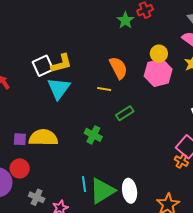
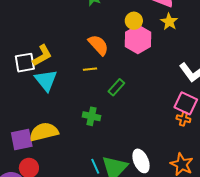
white square: (43, 66) -> (25, 63), turned 30
purple square: (20, 139) -> (22, 140), size x1.6

